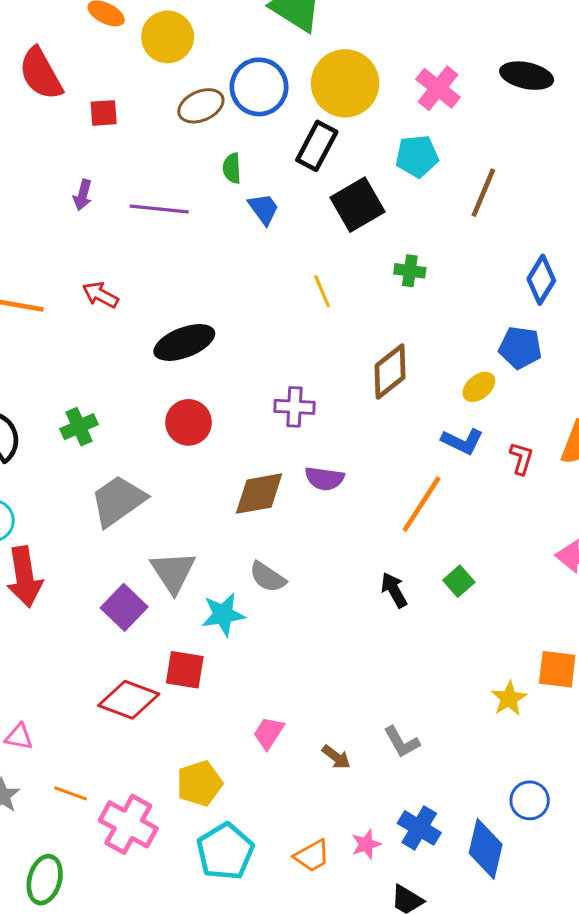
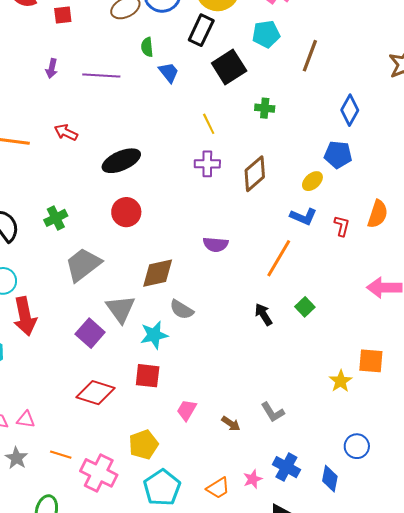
purple cross: (294, 407) -> (207, 164), moved
brown diamond: (259, 494) -> (158, 273), moved
red square: (185, 670) -> (148, 376), moved
blue diamond: (486, 849) -> (330, 479), size x0.7

